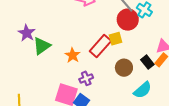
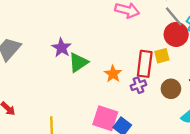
red rectangle: (100, 46) -> (145, 64), turned -35
purple cross: (86, 78) -> (138, 85), moved

